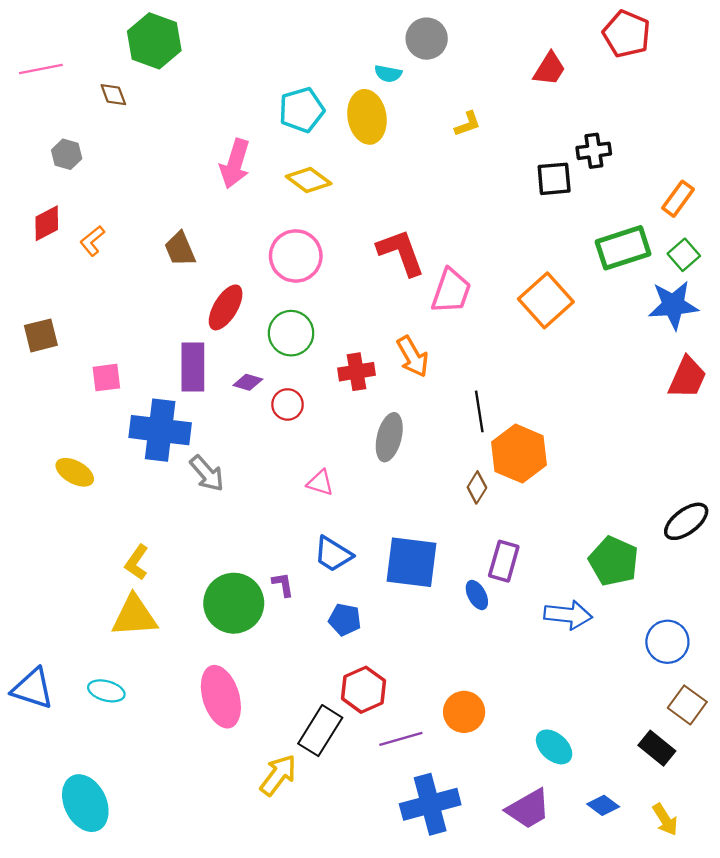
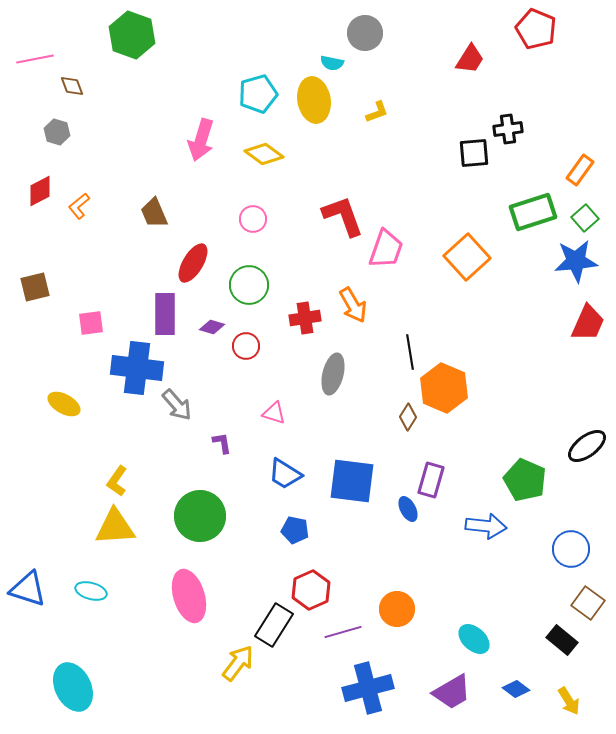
brown diamond: (113, 95) -> (72, 86), moved
yellow L-shape: (468, 124) -> (377, 112), moved
pink circle: (296, 256) -> (253, 219), size x0.6
purple L-shape: (283, 584) -> (222, 443), moved

